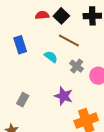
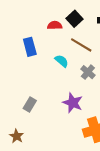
red semicircle: (42, 15) -> (55, 25), moved

